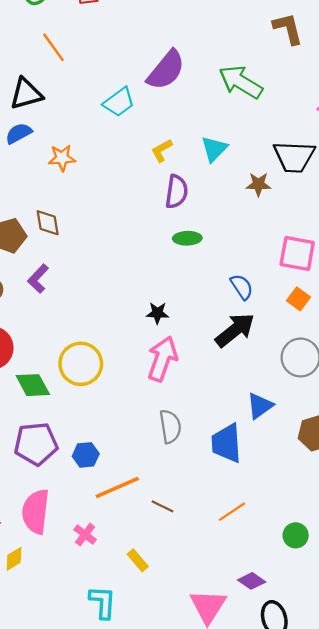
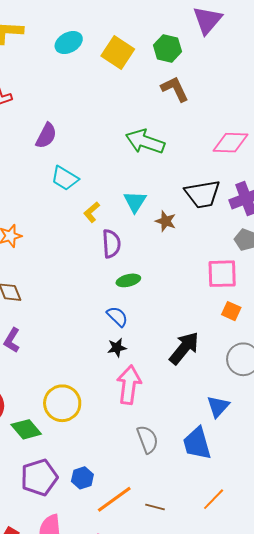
purple semicircle: (166, 70) -> (46, 136), moved, size x0.7
cyan trapezoid: (119, 102) -> (65, 178), moved, turned 80
brown star: (258, 184) -> (166, 221), moved, turned 30
blue semicircle: (242, 287) -> (117, 316), moved

